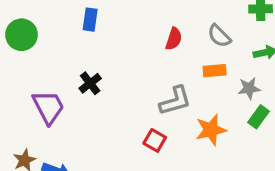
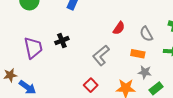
gray star: (249, 88) -> (145, 72), moved
gray L-shape: (175, 101) -> (101, 55), moved, turned 140

